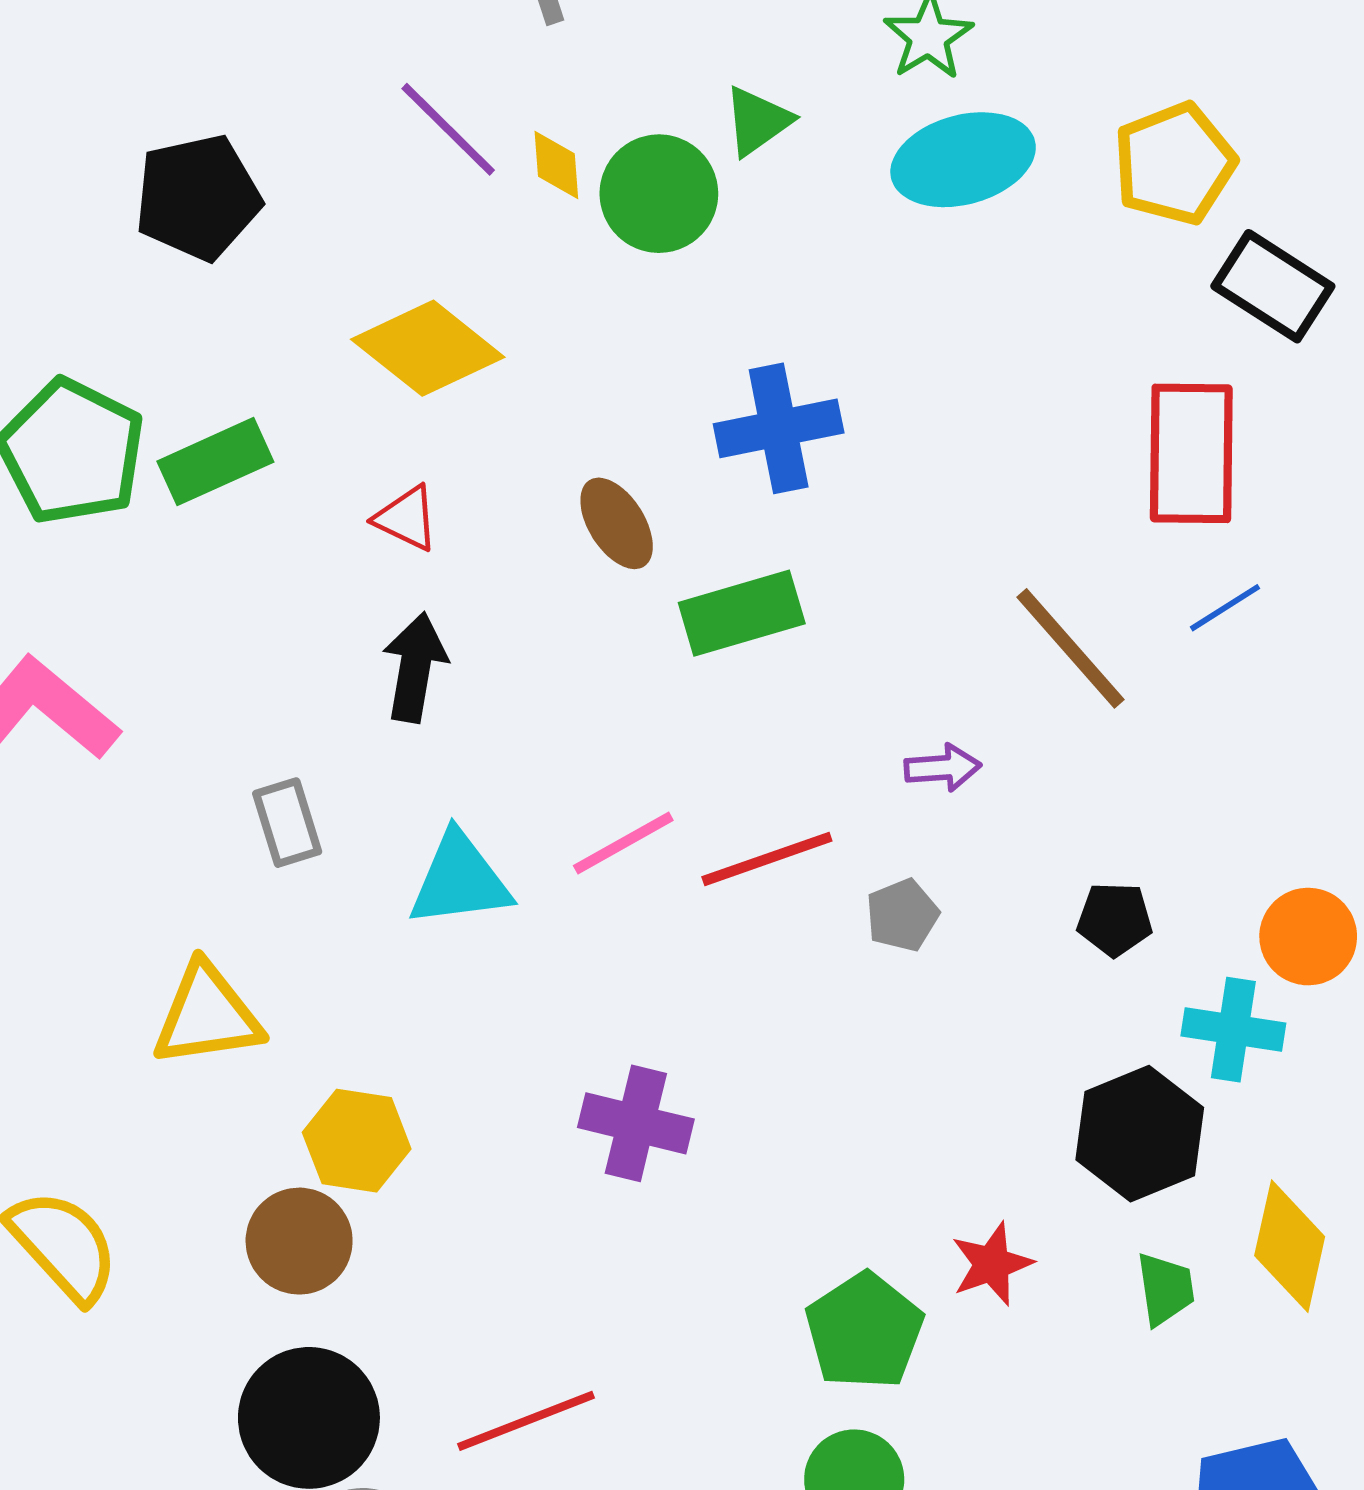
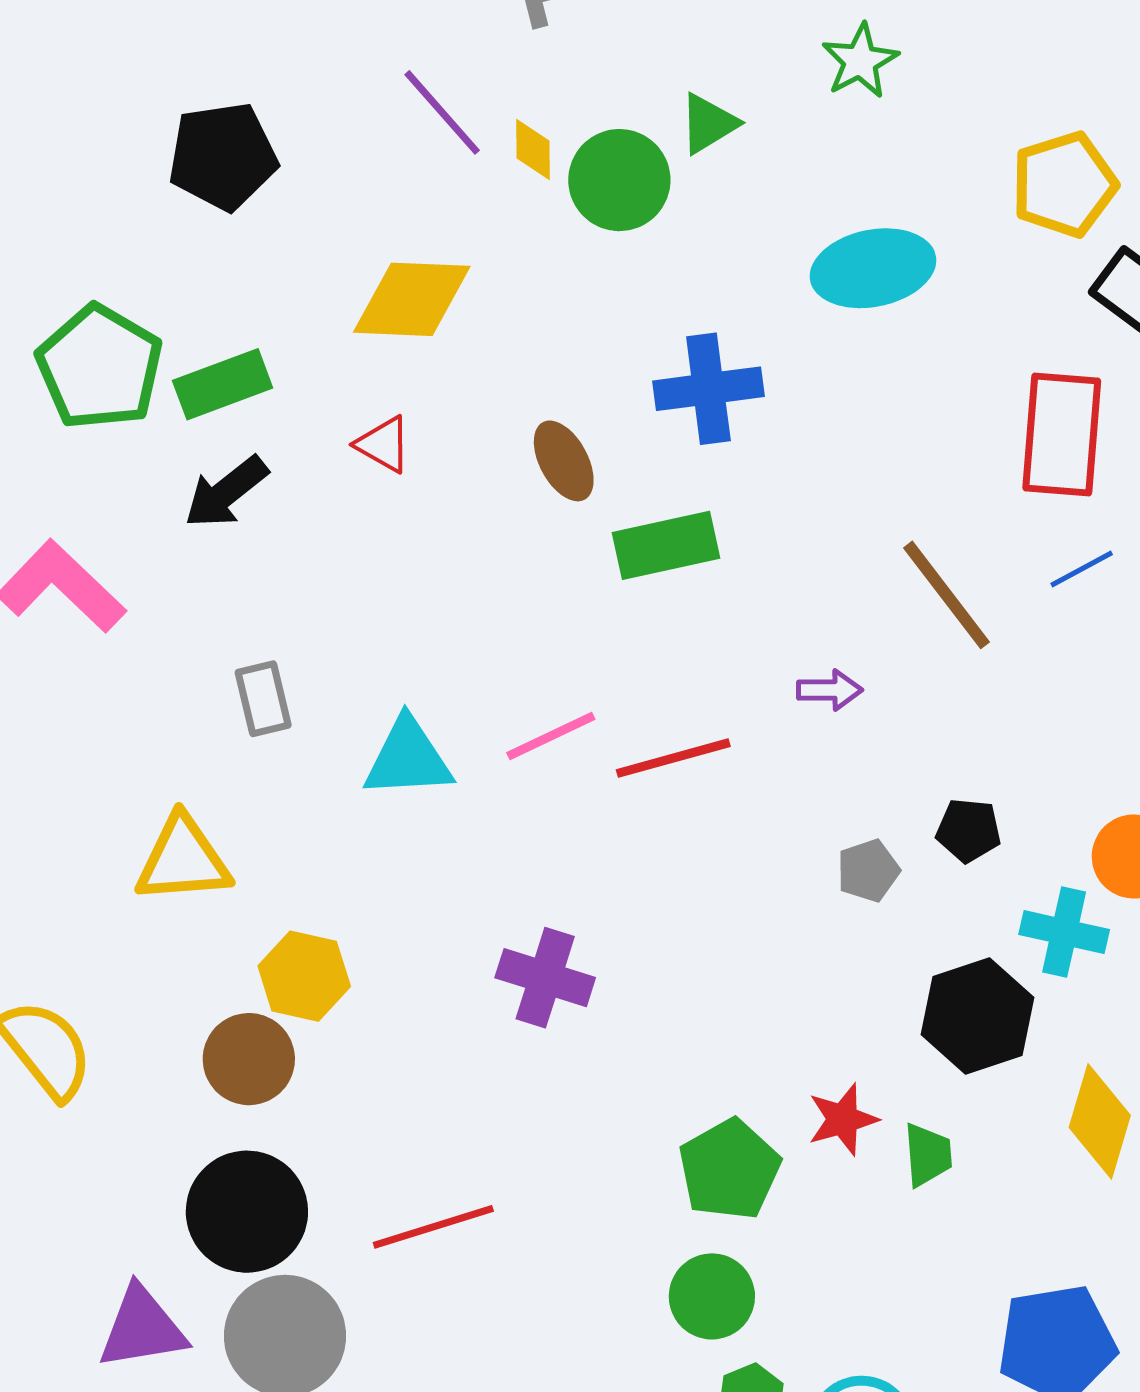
cyan ellipse: (963, 160) -> (873, 268), moved
yellow diamond: (428, 348) -> (412, 299), turned -40
black arrow: (415, 667) -> (226, 492), moved, turned -142
gray pentagon: (902, 915) -> (868, 871), moved
green trapezoid: (1165, 1289) -> (928, 1155), moved

